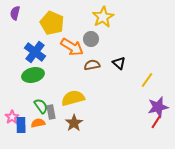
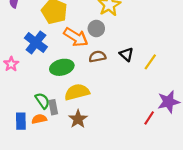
green ellipse: (33, 75) -> (62, 67), moved
yellow line: (147, 80) -> (150, 62), moved
pink star: (12, 117) -> (11, 64), moved
red line: (156, 122) -> (149, 118), moved

